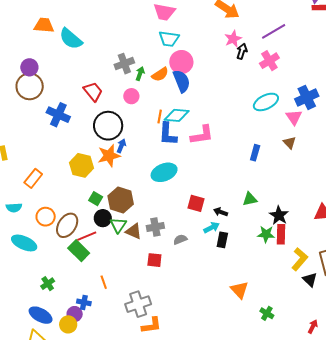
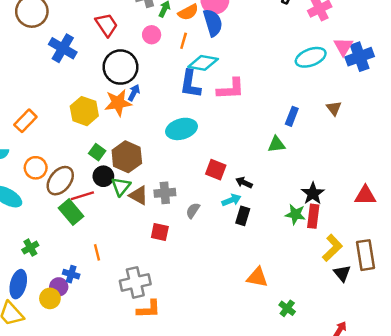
orange line: (160, 116) -> (184, 41), moved
pink triangle: (294, 117) -> (343, 47), moved
green triangle: (250, 199) -> (276, 144), moved
gray semicircle: (180, 239) -> (193, 211), turned -40
orange triangle: (239, 290) -> (257, 277), turned -42
blue ellipse: (41, 315) -> (18, 284), turned 70

